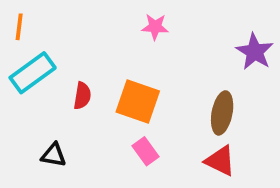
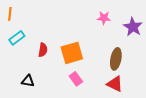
pink star: (155, 27) -> (104, 18), moved
cyan rectangle: (33, 73) -> (17, 38), size x0.7
orange square: (138, 101) -> (72, 53), turned -35

